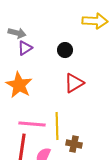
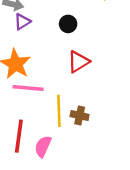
pink line: (32, 124) -> (28, 88), moved
brown cross: (74, 144) -> (80, 116), moved

